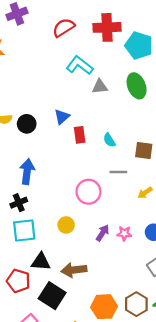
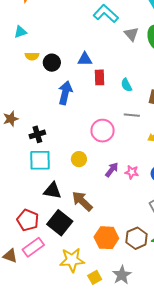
gray triangle: (100, 87) -> (131, 34), moved, turned 49
blue triangle: (62, 117) -> (85, 59), turned 35
blue arrow: (27, 172) -> (65, 93), moved
brown arrow: (74, 270) -> (82, 201), turned 45
red pentagon: (18, 281) -> (28, 220), moved

